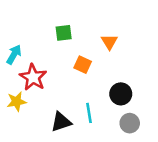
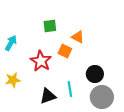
orange triangle: (109, 42) -> (78, 37), moved, turned -32
red star: (33, 77) -> (41, 61), moved
gray circle: (130, 123) -> (102, 97), size x1.5

